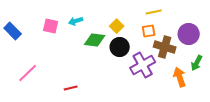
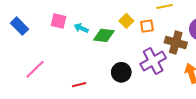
cyan arrow: (76, 21) -> (81, 28), moved, turned 40
orange square: (149, 31) -> (147, 26), moved
black circle: (120, 47) -> (121, 72), moved

